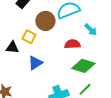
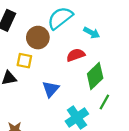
blue triangle: (35, 63) -> (51, 89), moved
green diamond: (83, 66) -> (95, 76), turned -45

